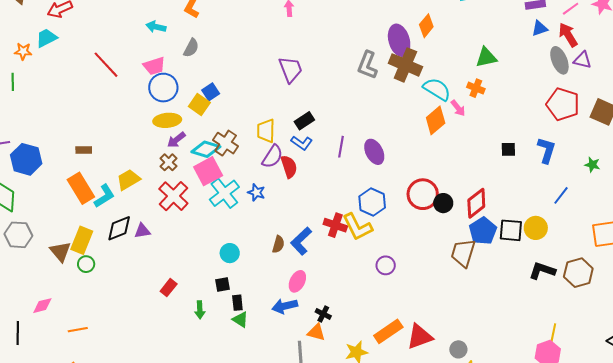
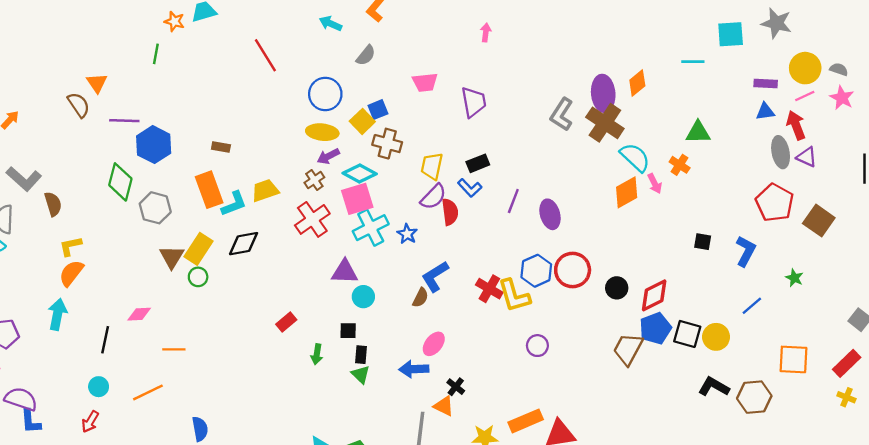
pink trapezoid: (154, 66) -> (425, 82), moved
brown cross: (226, 143) -> (387, 144), moved, turned -30
red circle: (423, 194) -> (573, 270), moved
purple triangle: (142, 231) -> (345, 272), moved, size x1.4
gray hexagon: (18, 235) -> (155, 208), moved
blue L-shape: (301, 241) -> (435, 276), moved

